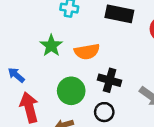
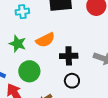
green circle: (71, 91) -> (29, 71), moved

